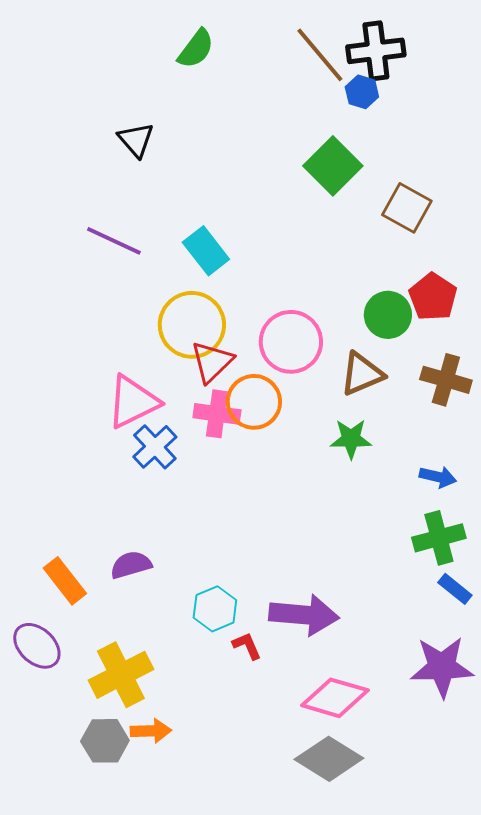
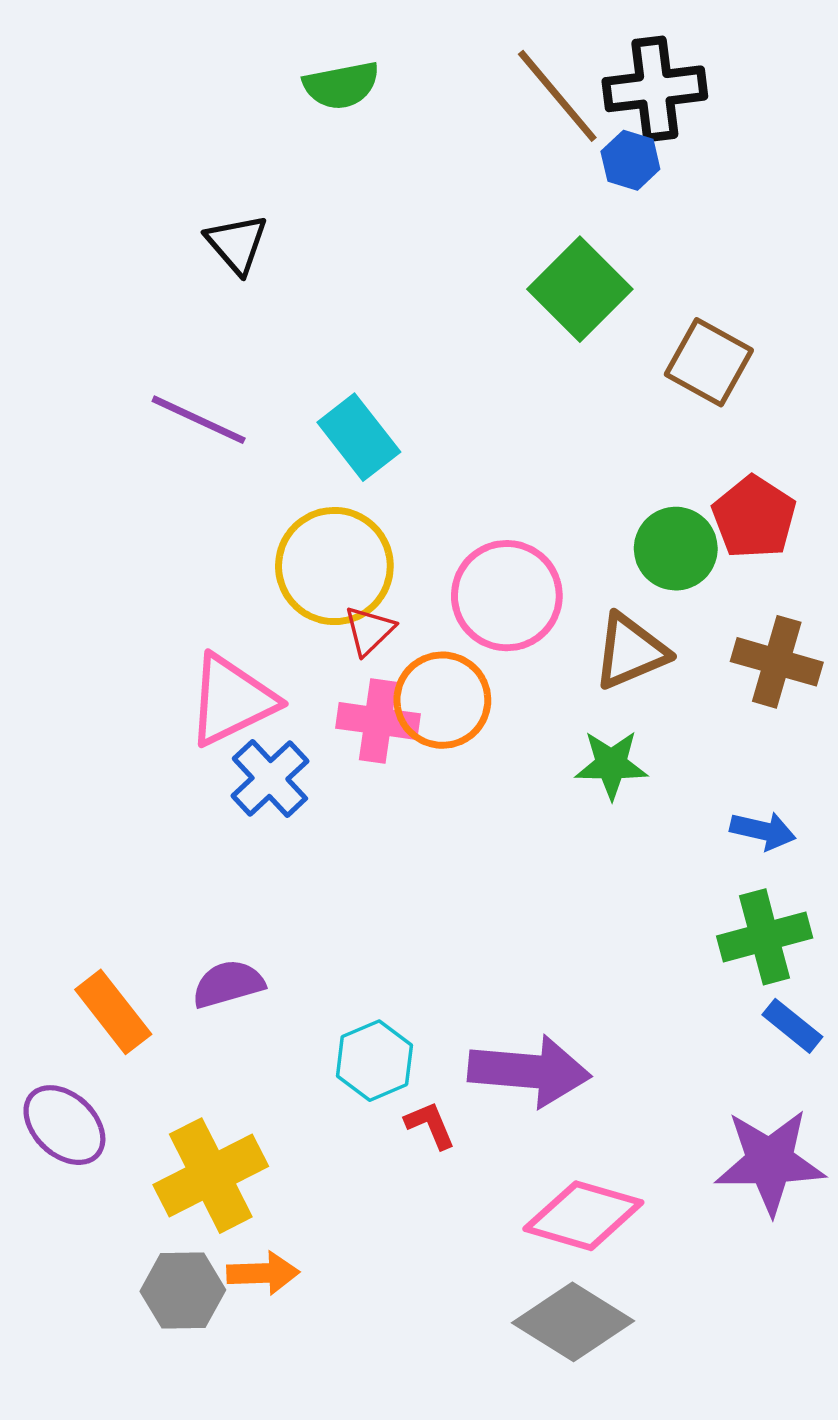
green semicircle: (196, 49) -> (341, 85), turned 42
red triangle: (212, 362) -> (369, 630), size x0.7

